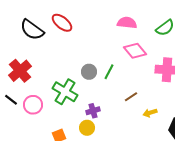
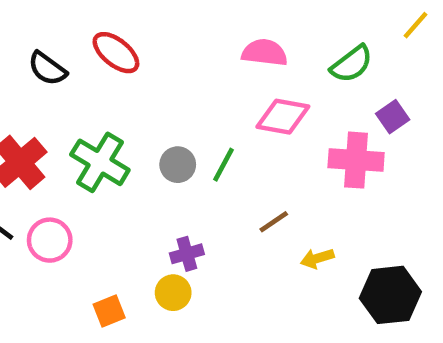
black semicircle: (32, 30) -> (47, 69), size x0.7
pink diamond: (135, 51) -> (283, 117), turned -40
green cross: (65, 92) -> (100, 162), moved

